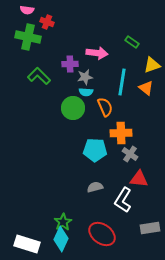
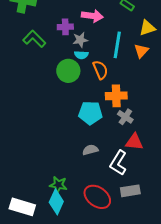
orange triangle: (146, 88) -> (141, 51), turned 35
green star: (63, 222) -> (58, 185), turned -30
gray rectangle: (150, 228) -> (130, 191), moved

